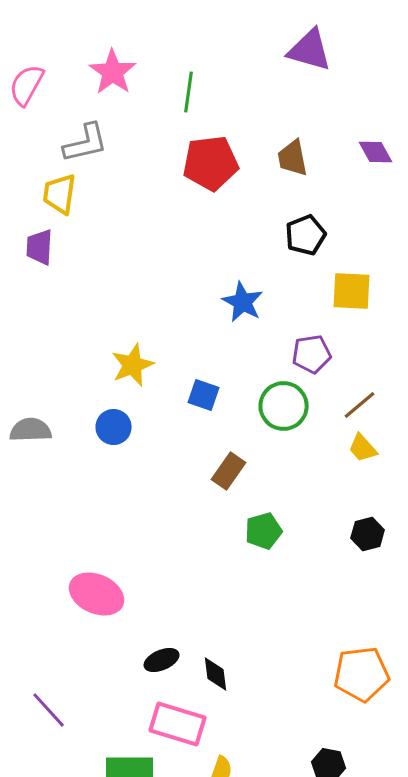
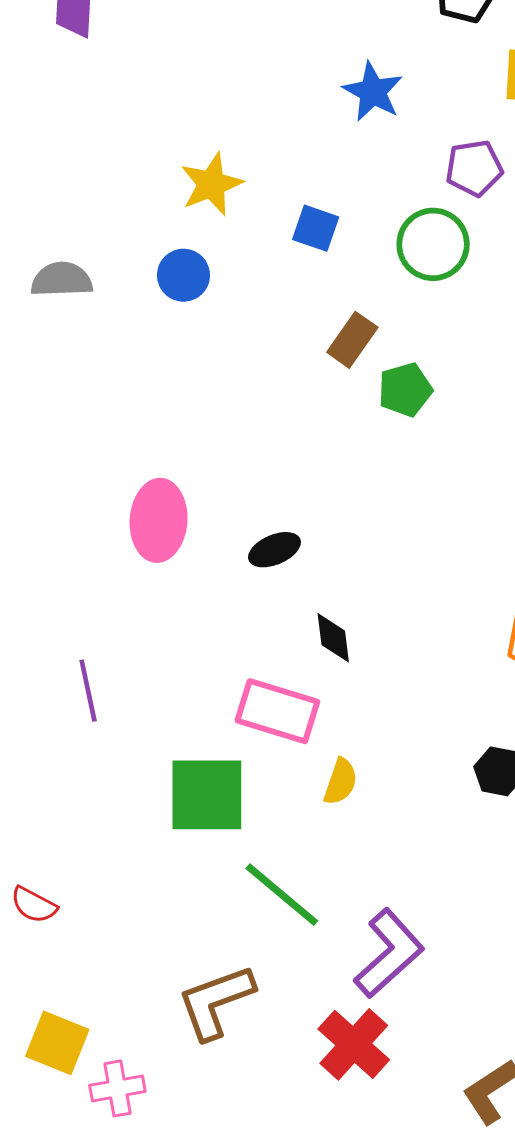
green pentagon: (264, 531) -> (405, 390), moved
pink ellipse: (97, 594) -> (159, 520), turned 70
black ellipse: (162, 660) -> (274, 550), moved
purple line: (49, 710) -> (88, 691), turned 30

